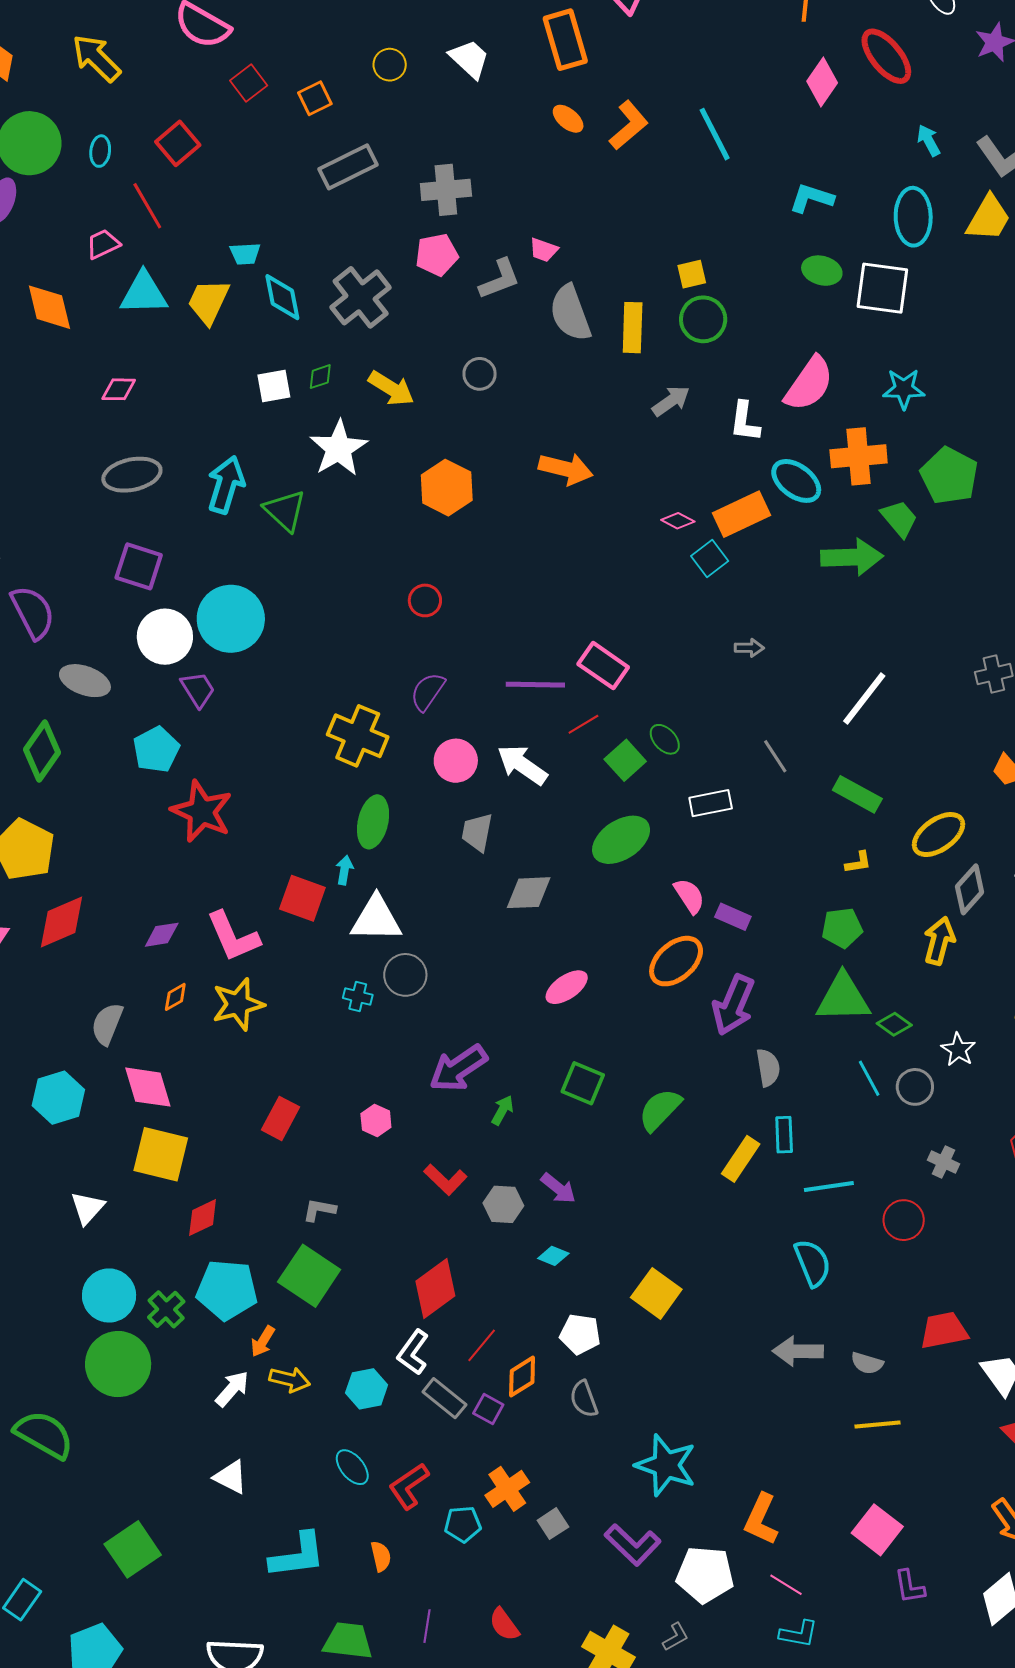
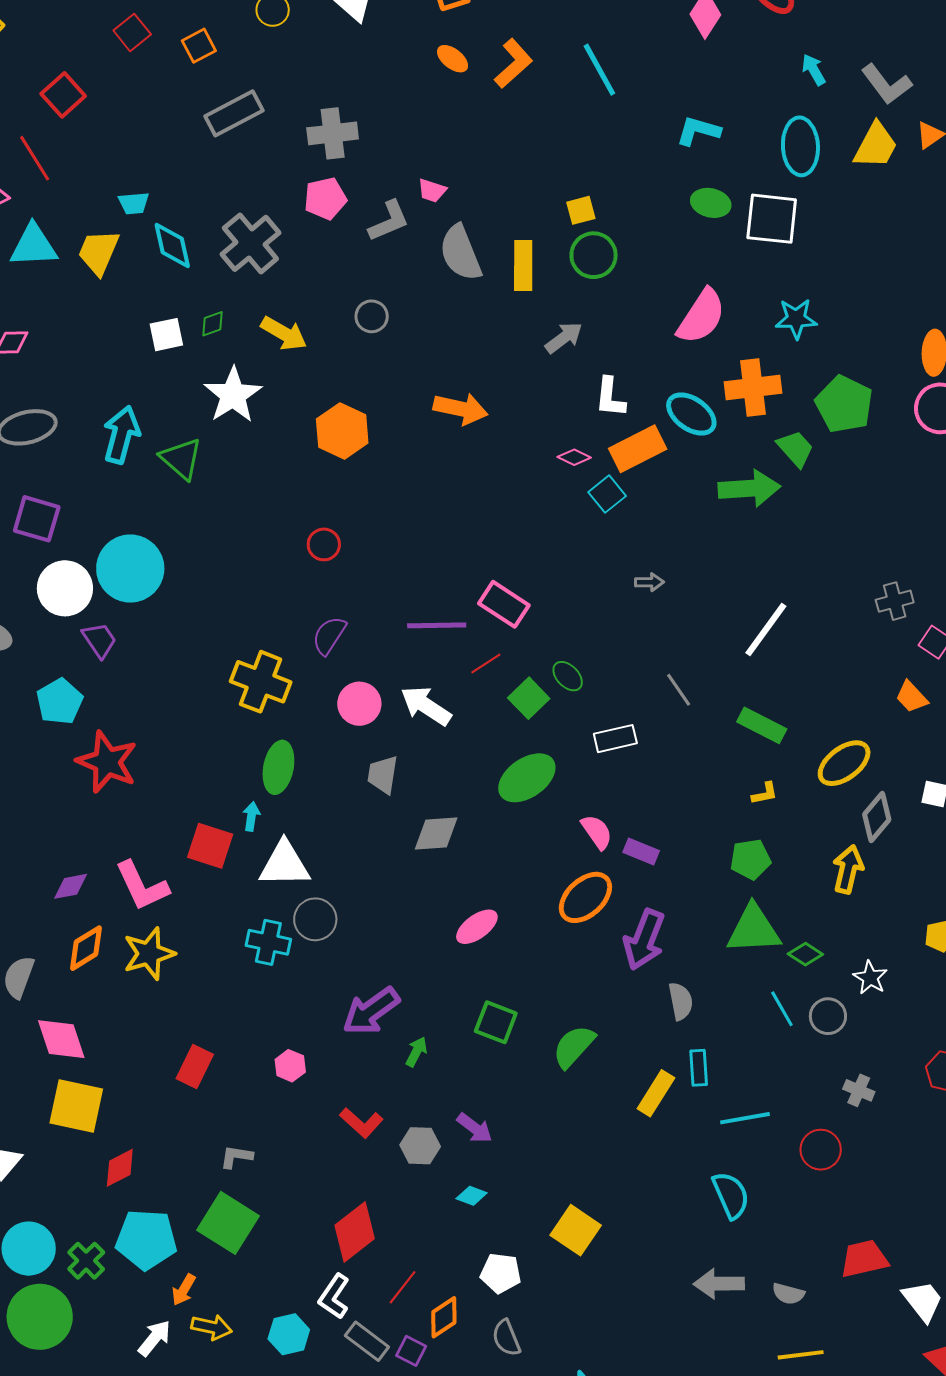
white L-shape: (745, 422) -> (610, 397), moved
cyan cross: (358, 996) -> (268, 942), size x1.5
orange diamond: (175, 997) -> (86, 948), size x1.6

